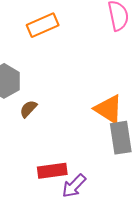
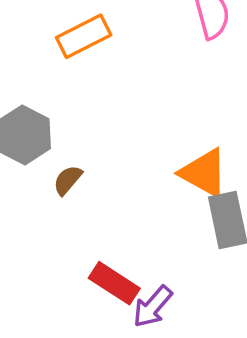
red rectangle: (52, 171) -> (114, 283), turned 44

